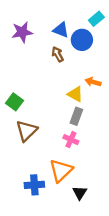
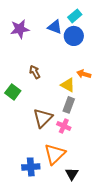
cyan rectangle: (96, 19) -> (75, 16), moved
brown arrow: (58, 54) -> (35, 72), moved
brown triangle: (27, 131) -> (43, 118), moved

